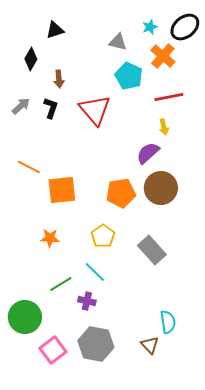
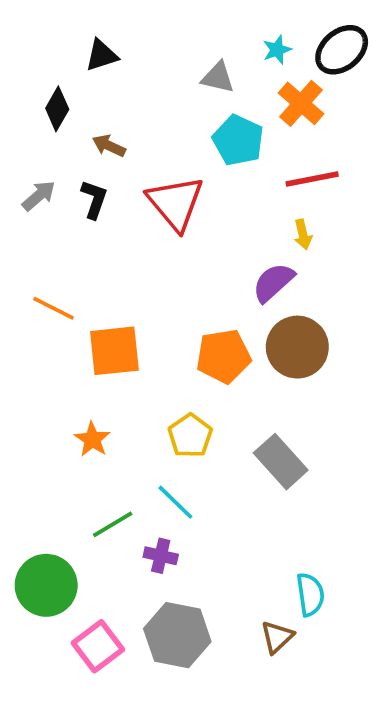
brown arrow: (59, 79) -> (109, 146), turned 120
orange star: (50, 238) -> (92, 439), turned 30
brown triangle: (150, 345) -> (277, 637), turned 30

